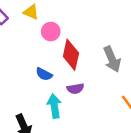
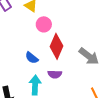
gray arrow: (112, 59) -> (89, 56), turned -40

